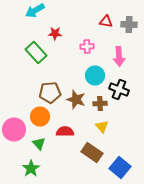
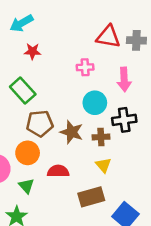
red triangle: (106, 22) -> (108, 37), size x1.5
red star: (55, 34) -> (32, 51), moved
green rectangle: (36, 52) -> (23, 90), moved
black cross: (119, 90) -> (124, 120), turned -30
brown rectangle: (92, 152) -> (91, 197), turned -50

